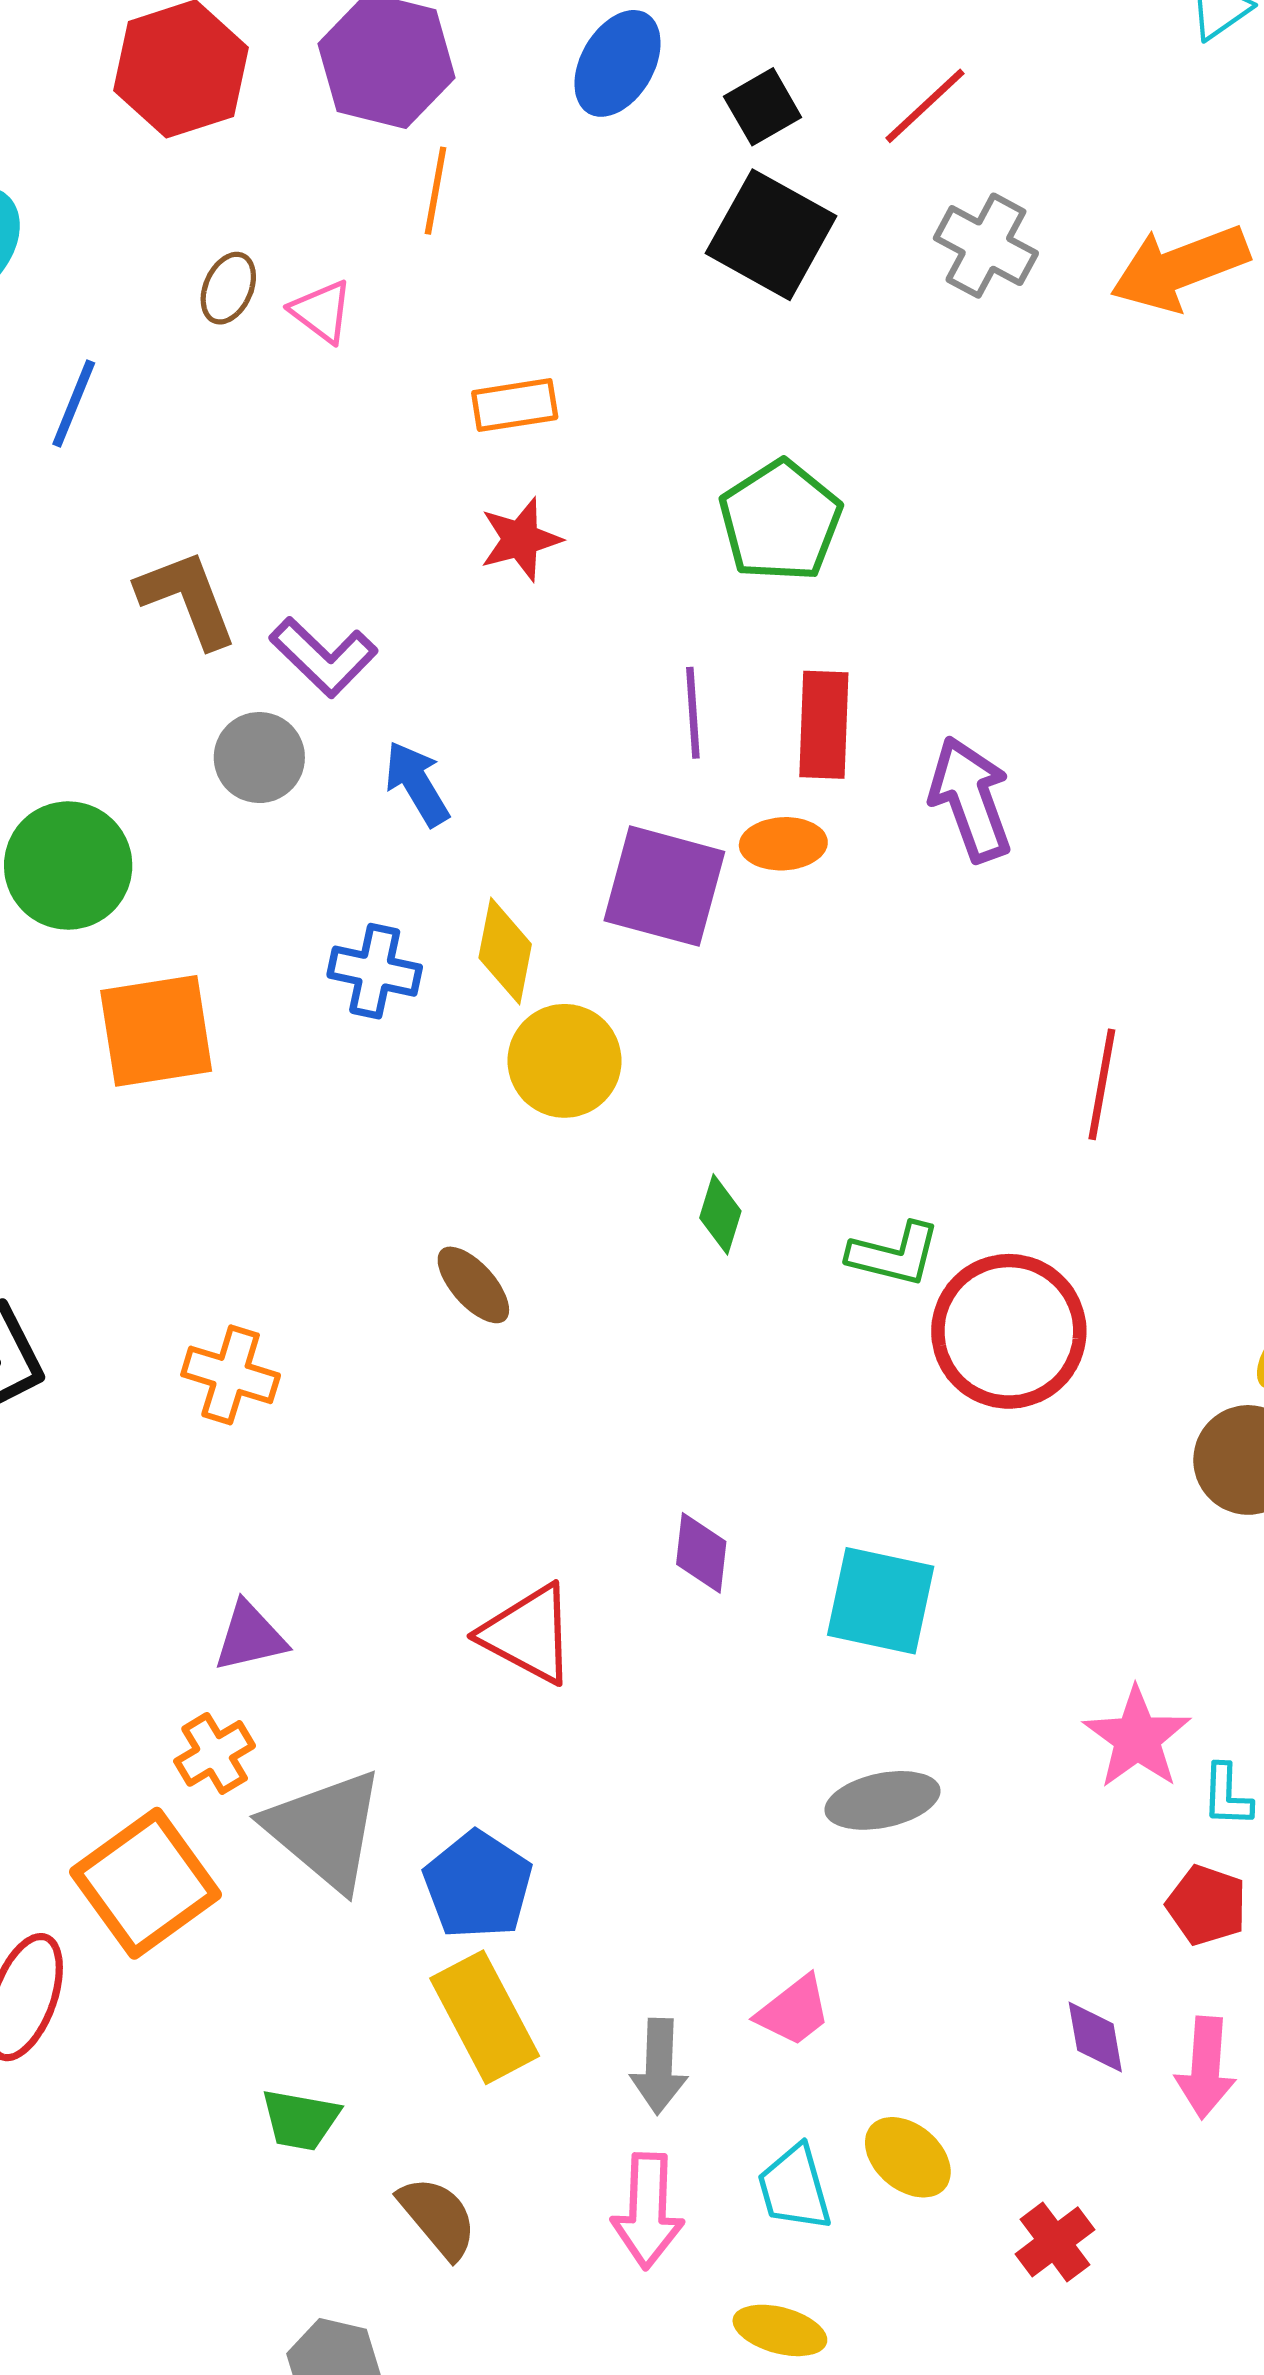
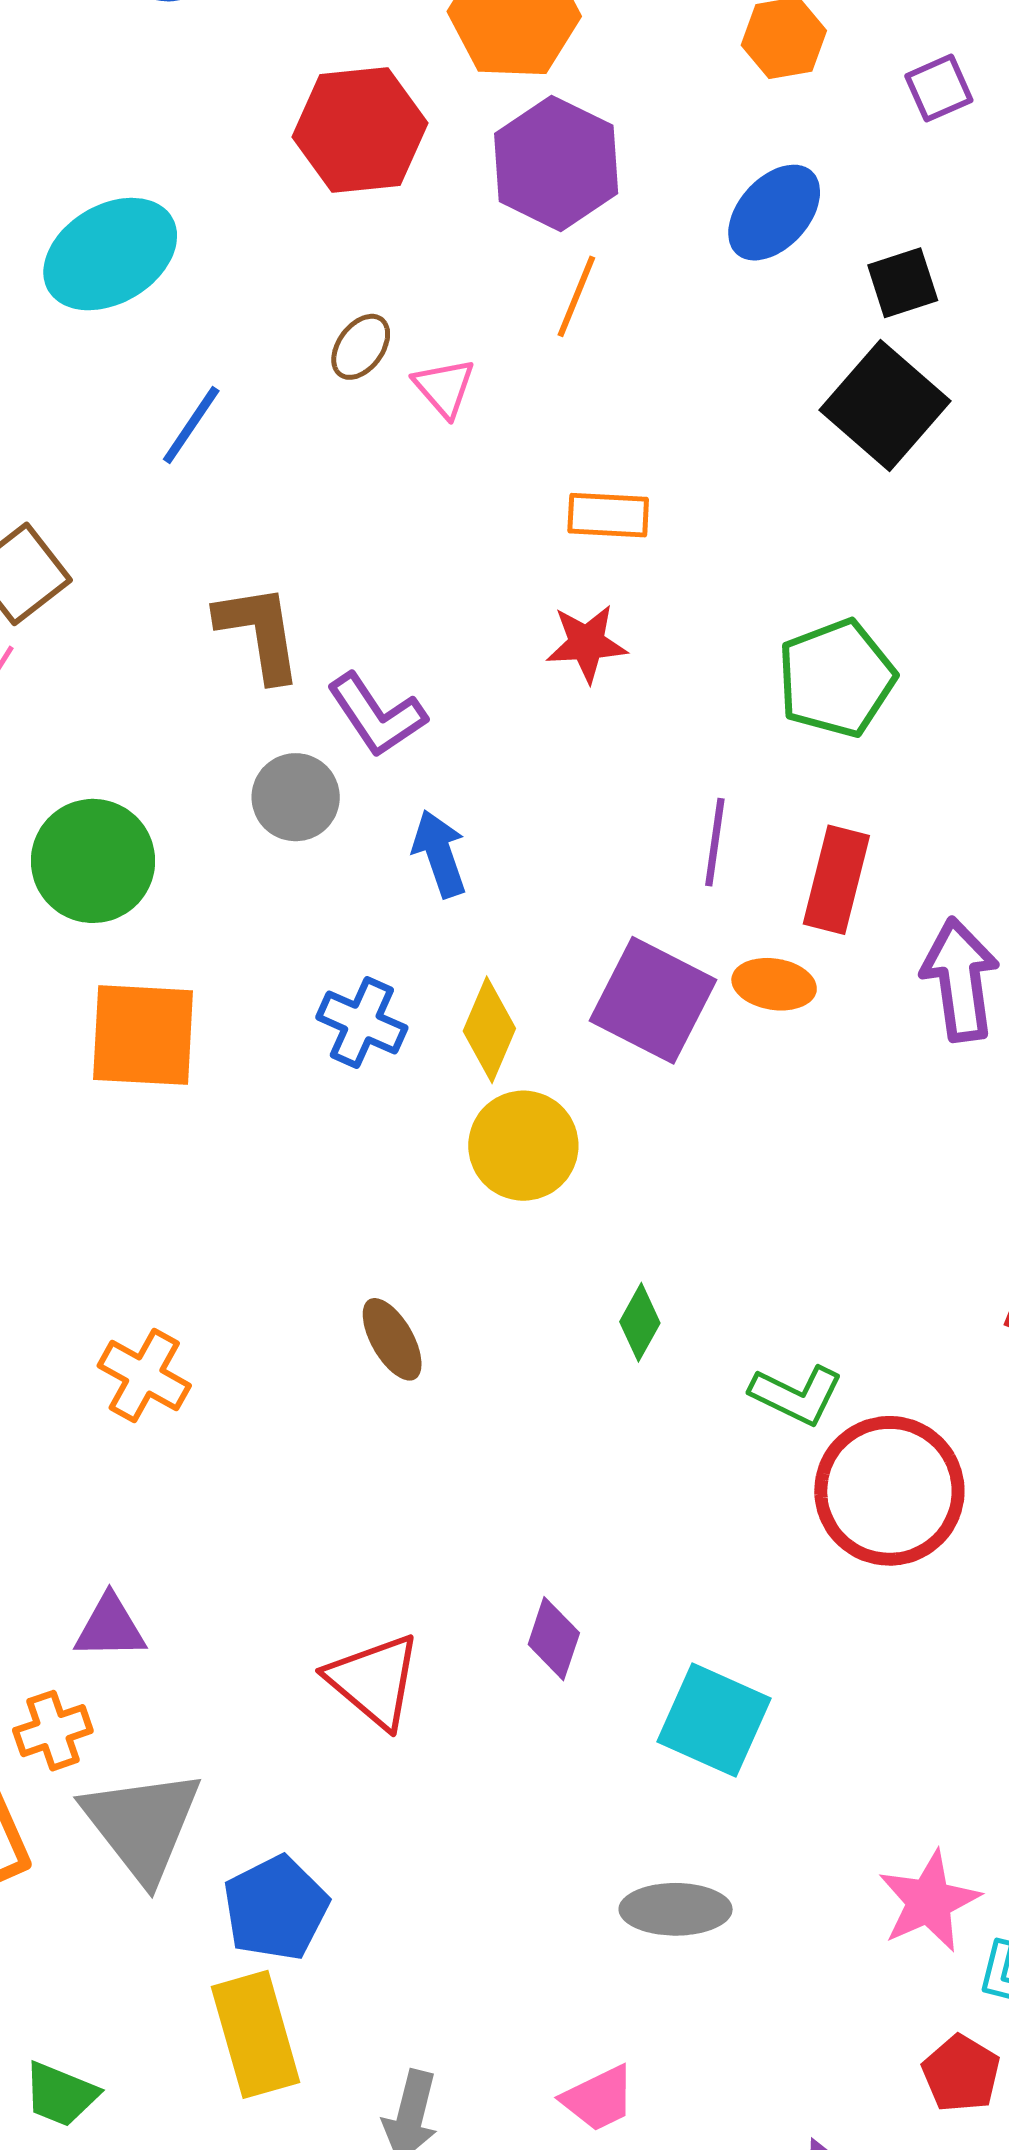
pink trapezoid: (794, 2011) -> (599, 2099), moved

